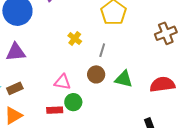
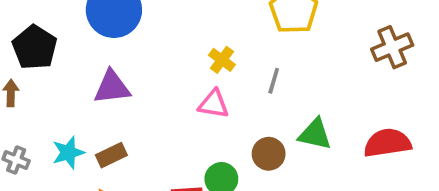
brown circle: (96, 74) -> (269, 154), moved
pink triangle: (62, 82) -> (214, 104), moved

